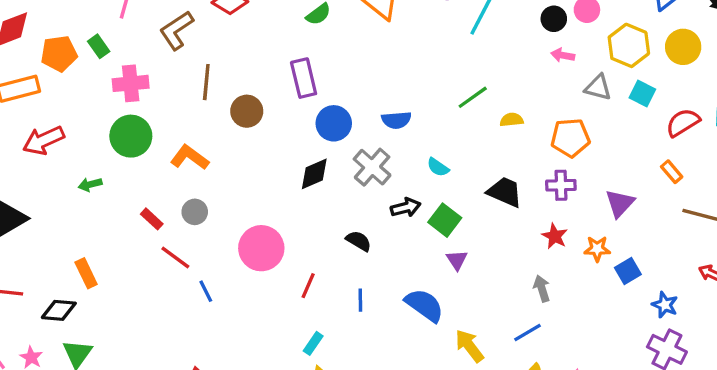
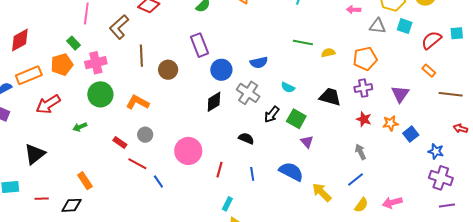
orange pentagon: (59, 54) -> (62, 65), moved
green line: (473, 97) -> (303, 43), turned 54
black arrow: (406, 208) -> (272, 114), turned 150

